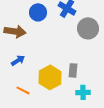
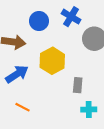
blue arrow: (18, 60) -> (17, 74), size x1.5
yellow hexagon: (50, 77) -> (52, 61), moved

